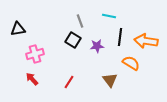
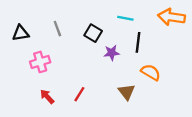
gray line: (80, 21) -> (57, 29), moved
black square: (73, 40) -> (93, 33), moved
orange arrow: (146, 41) -> (171, 17), moved
red arrow: (32, 79) -> (47, 97), moved

